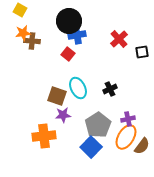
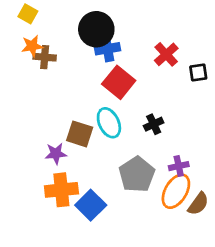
red square: (68, 54) -> (119, 82), moved, size x1.6
purple star: (63, 115) -> (56, 154), moved
blue square: (91, 147) -> (91, 205), moved

